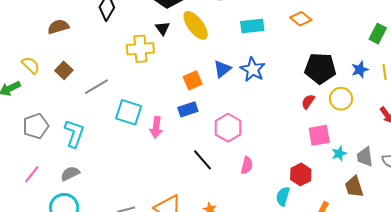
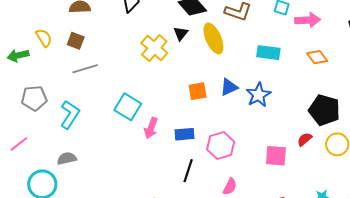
yellow cross: (140, 49) -> (154, 48), turned 32
brown square: (64, 70) -> (76, 41), moved, turned -36
gray line: (97, 87) -> (85, 69), moved
blue rectangle: (188, 109) -> (184, 134), moved
pink square: (319, 135) -> (276, 156), moved
black line: (203, 160) -> (188, 171), turned 45
gray semicircle: (70, 174) -> (67, 158), moved

